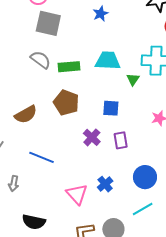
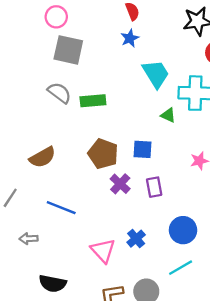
cyan trapezoid: (108, 61) -> (156, 74), moved, turned 56
green triangle: (133, 79) -> (168, 115), turned -40
brown pentagon: (66, 103) -> (103, 154), moved
gray arrow: (14, 184) -> (29, 239), turned 77

